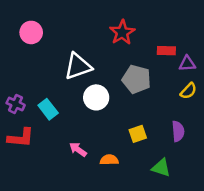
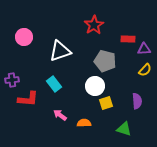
pink circle: (31, 32) -> (24, 37), moved
white circle: (96, 97) -> (95, 86), moved
purple cross: (16, 104) -> (12, 80), turned -32
cyan rectangle: (48, 109) -> (54, 84), moved
red L-shape: (21, 138) -> (28, 99), moved

